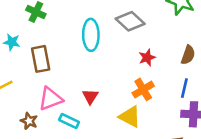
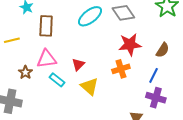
cyan ellipse: (91, 35) -> (90, 16), turned 40
red star: (147, 58) -> (130, 44), size x1.6
yellow triangle: (130, 117) -> (89, 86), moved

